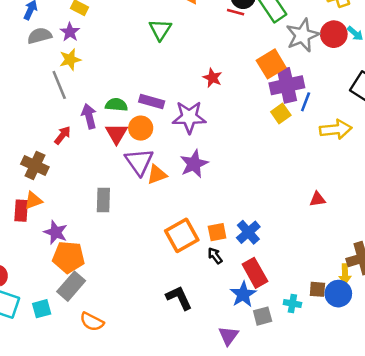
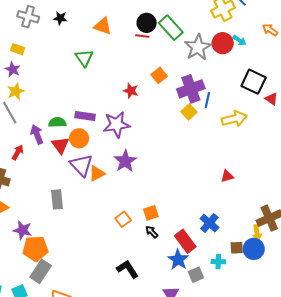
orange square: (271, 64) -> (159, 75), moved, size x0.7
blue cross: (248, 232) -> (209, 223), moved
orange square: (182, 235) -> (123, 219), size x0.6

